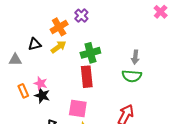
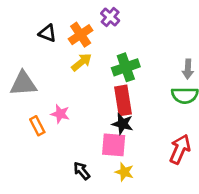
black triangle: (35, 44) -> (47, 33), moved, turned 40
gray triangle: (15, 60) -> (23, 84), size x1.5
black star: (42, 95) -> (123, 124), moved

